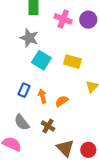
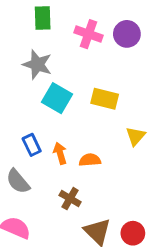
blue rectangle: (24, 90) -> (32, 145), turned -48
orange semicircle: (62, 101) -> (90, 160), turned 32
gray semicircle: (22, 122) -> (18, 181), moved

